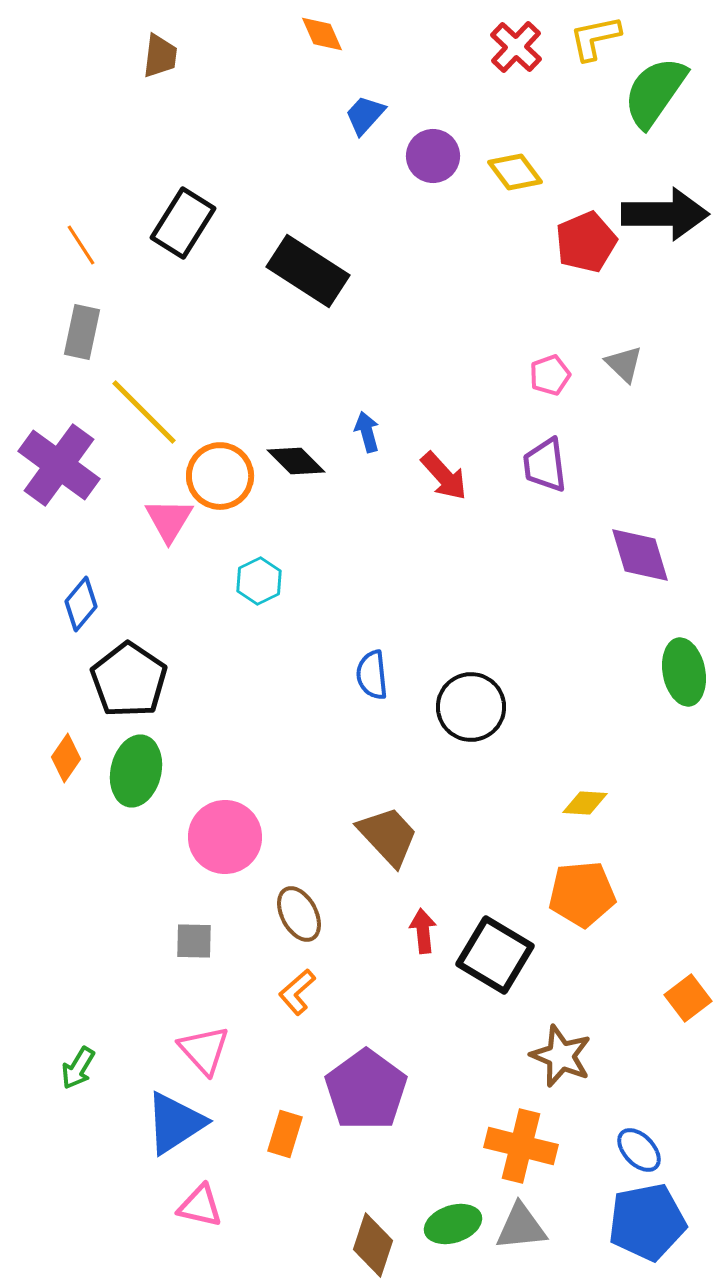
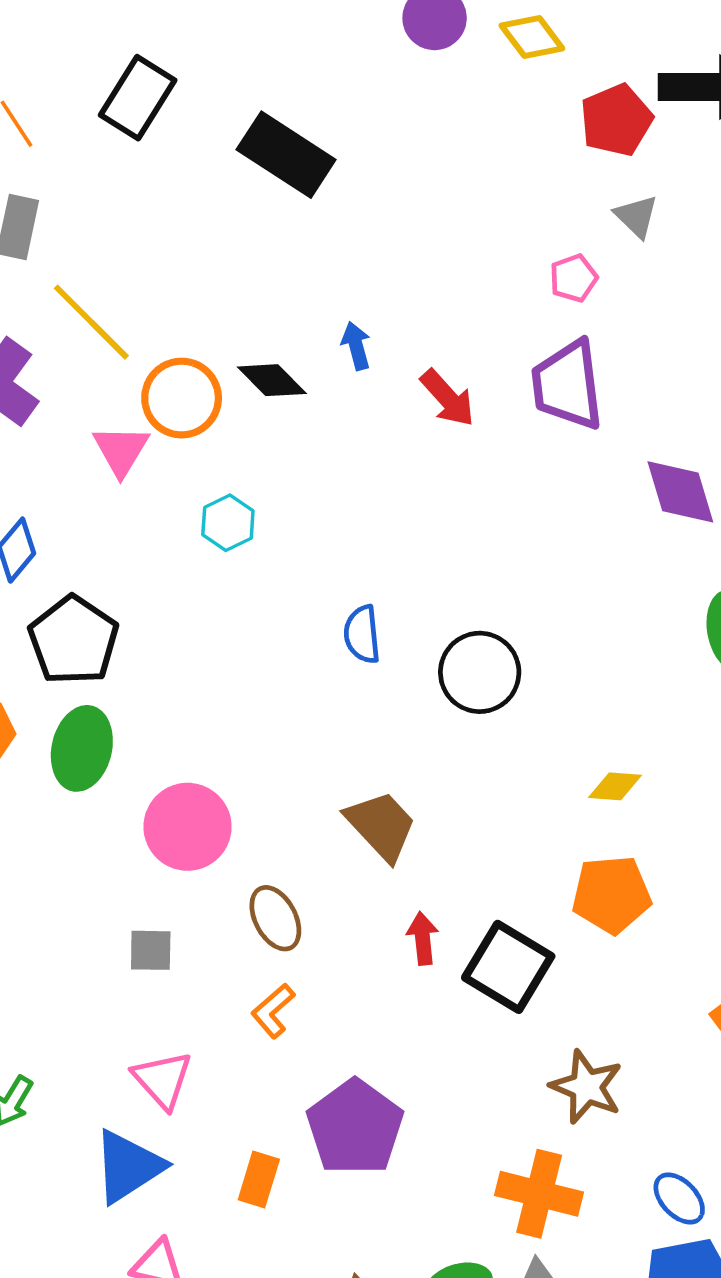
gray triangle: (624, 364) -> (636, 216), moved
purple trapezoid: (545, 465) -> (568, 385), size x1.4

